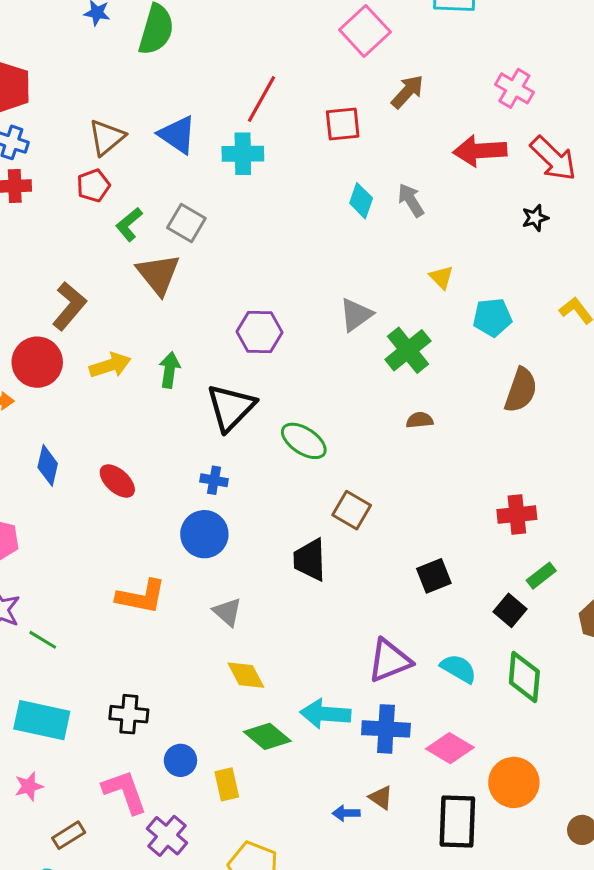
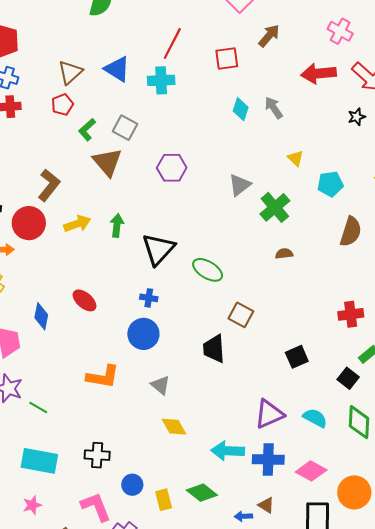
purple hexagon: (259, 332) -> (172, 168), moved
blue diamond: (48, 465) -> (41, 316), moved
green diamond: (267, 736) -> (202, 493), moved

